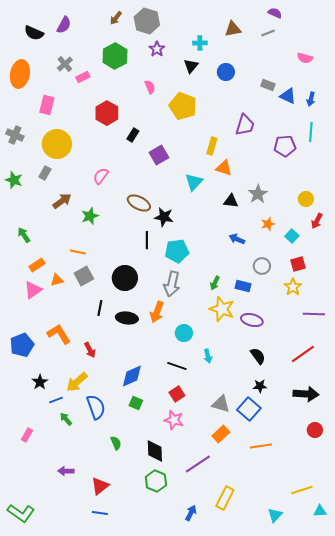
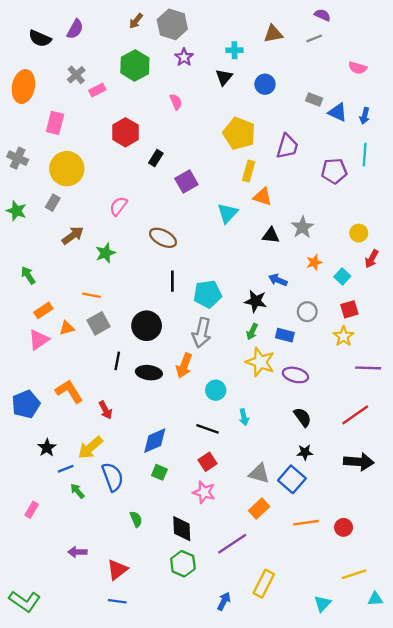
yellow pentagon: (183, 106) -> (239, 133), moved
black star: (164, 217) -> (256, 301), moved
red circle: (315, 430) -> (344, 527), moved

